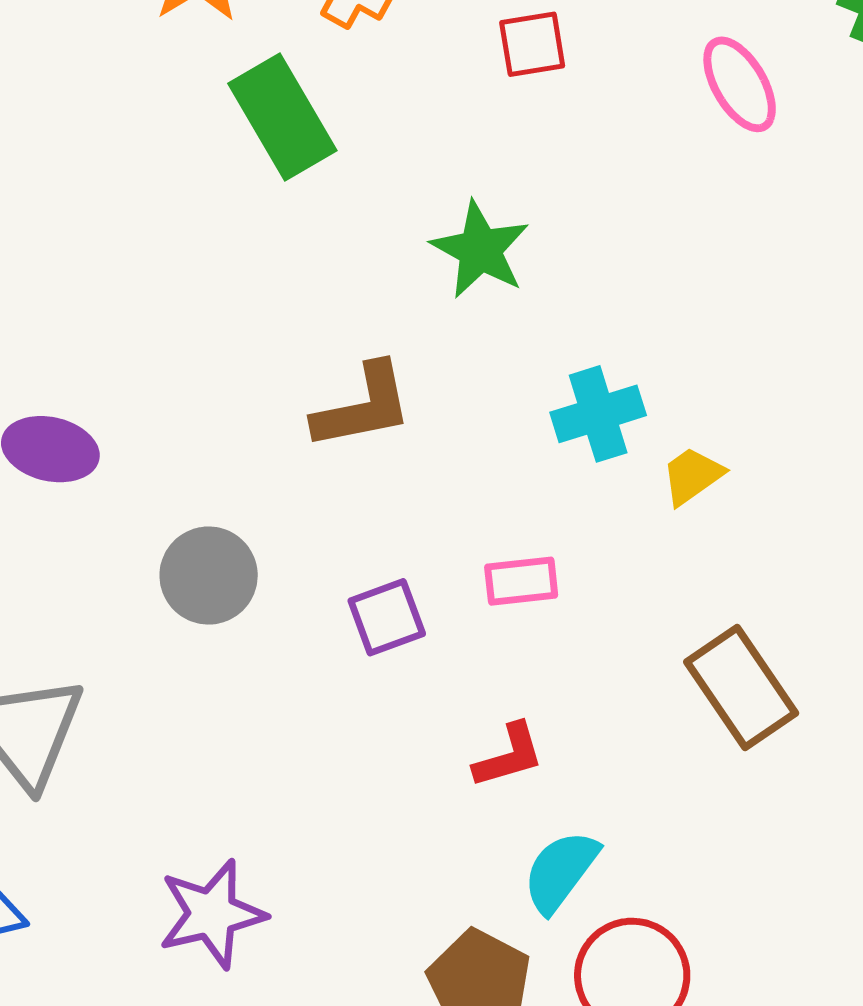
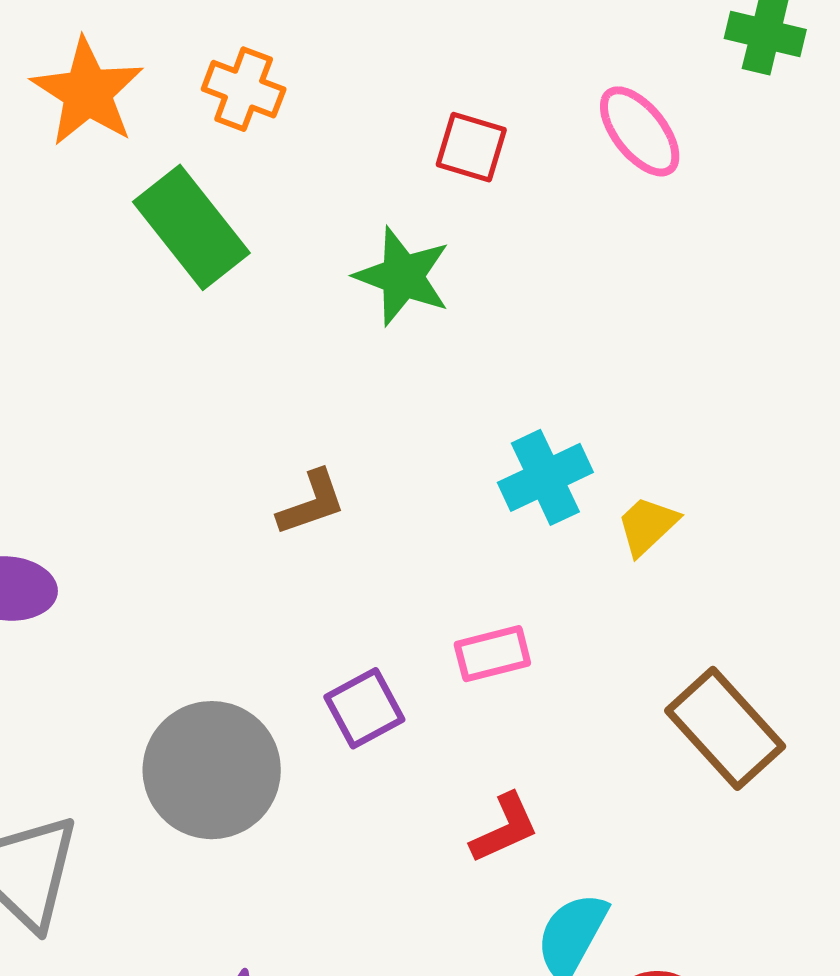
red square: (532, 44) -> (471, 147), moved, turned 34
green star: (480, 250) -> (403, 276), moved
brown L-shape: (363, 407) -> (311, 503), size x0.7
gray circle: (209, 576) -> (212, 770), moved, size x1.4

